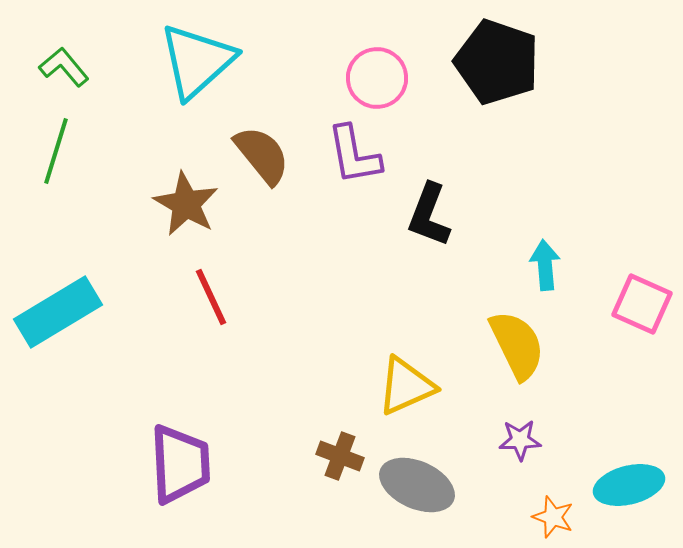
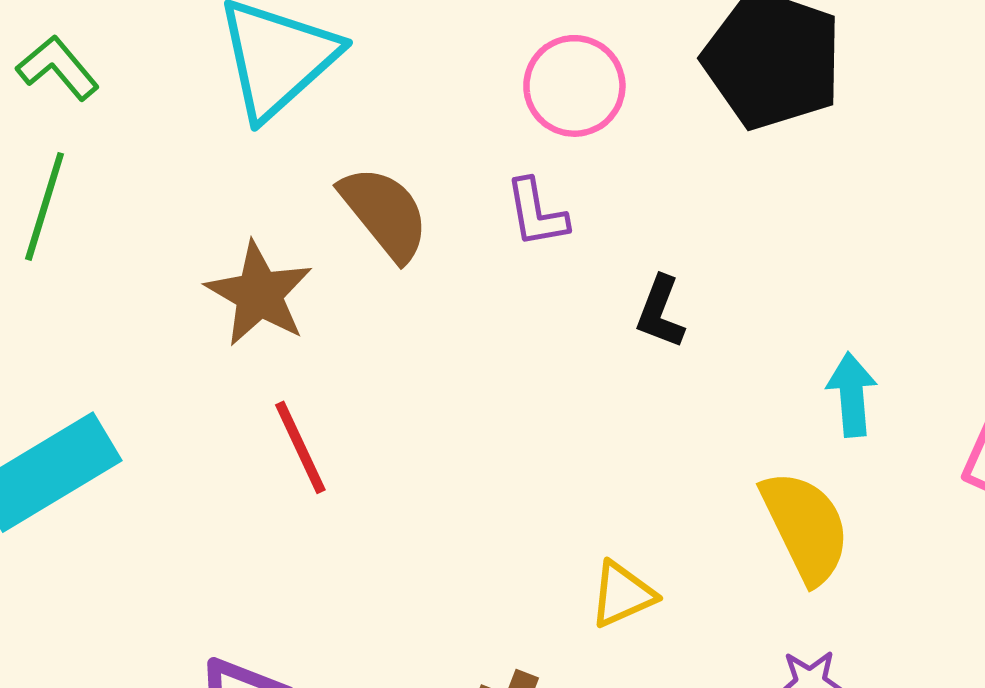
purple L-shape: (354, 155) -> (536, 213), size x0.7
black L-shape: (429, 215) -> (660, 312), size x0.7
yellow triangle: (406, 386) -> (622, 594), size x0.7

